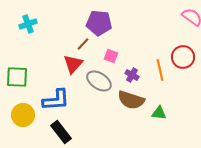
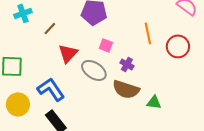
brown line: (83, 44) -> (50, 28), moved
orange line: (160, 70) -> (148, 33), moved
blue L-shape: (56, 100) -> (51, 89), turned -120

